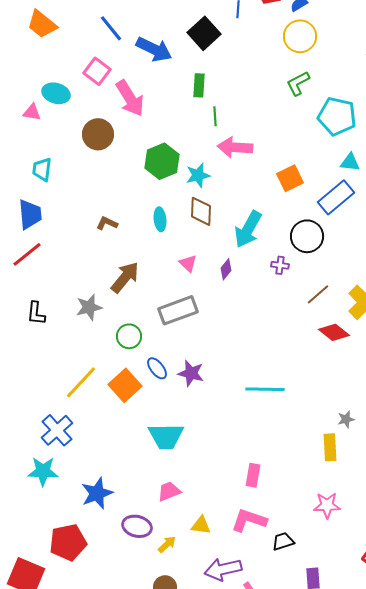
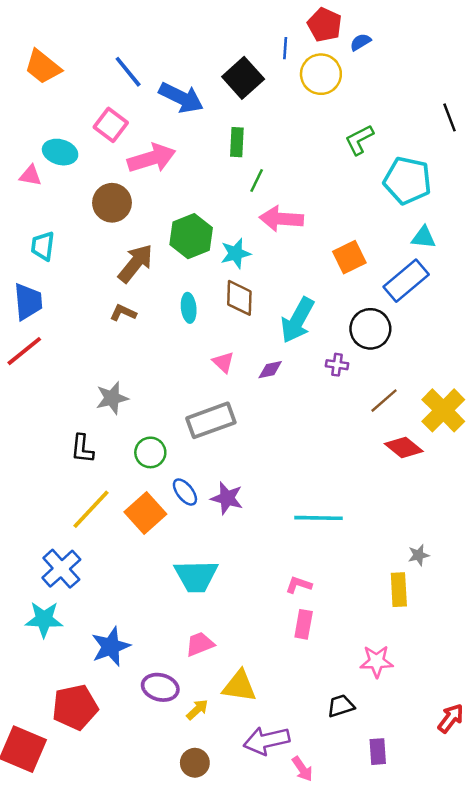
yellow circle: (300, 36) -> (321, 74), moved
pink arrow: (130, 98) -> (152, 158), turned -75
green line: (215, 116) -> (257, 180), turned 30
purple diamond: (226, 269) -> (270, 370), turned 40
brown arrow: (125, 277) -> (135, 263), moved
gray star: (89, 307) -> (112, 398), moved
black L-shape: (36, 313) -> (82, 449), moved
pink star: (327, 505) -> (377, 661), moved
pink L-shape: (249, 520) -> (299, 585), moved, size x0.6
yellow triangle: (201, 525) -> (239, 686), size x1.4

